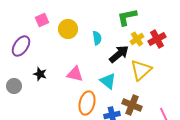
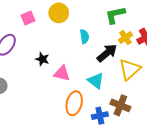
yellow circle: (68, 29) -> (59, 13), moved
black star: (40, 74) -> (42, 59), moved

